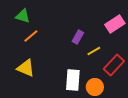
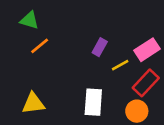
pink rectangle: (115, 24) -> (147, 50), moved
yellow triangle: (26, 68) -> (33, 103), moved, turned -30
orange circle: (95, 87) -> (137, 111), moved

